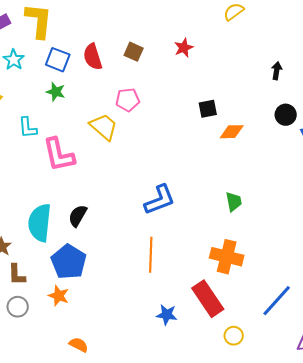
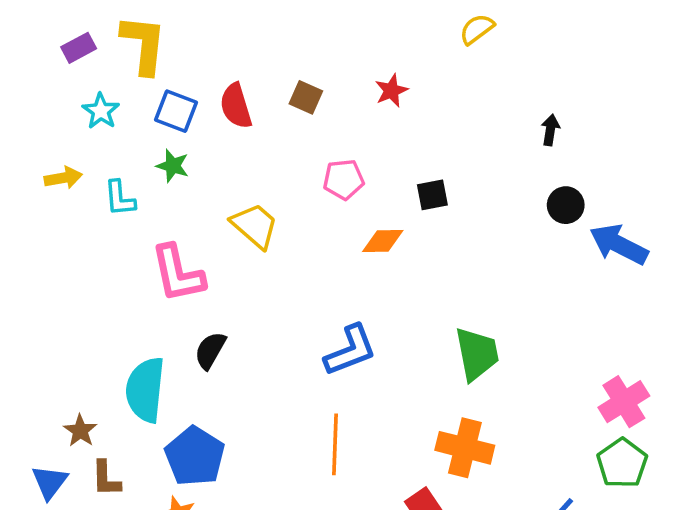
pink pentagon: (128, 100) -> (344, 179), moved
cyan L-shape: (28, 128) -> (120, 198), moved
orange diamond: (232, 132) -> (383, 241), moved
green trapezoid: (234, 202) -> (477, 354), size x1.6
black semicircle: (78, 216) -> (210, 350), moved

